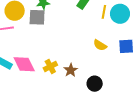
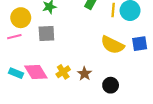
gray square: (37, 17) -> (46, 34), moved
yellow semicircle: (100, 45) -> (112, 45), size x1.6

